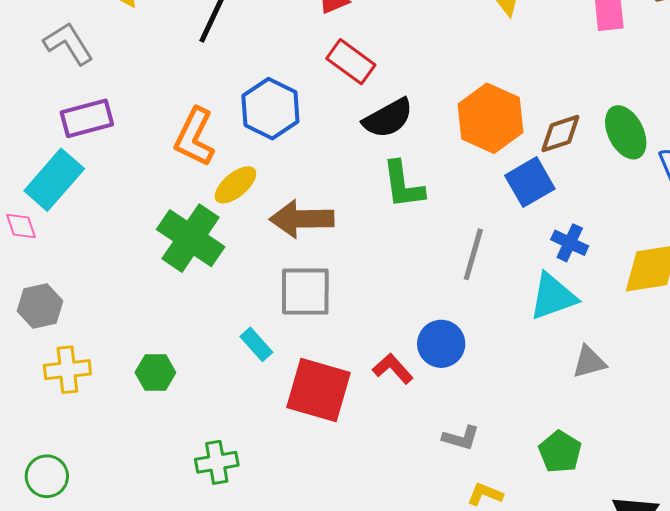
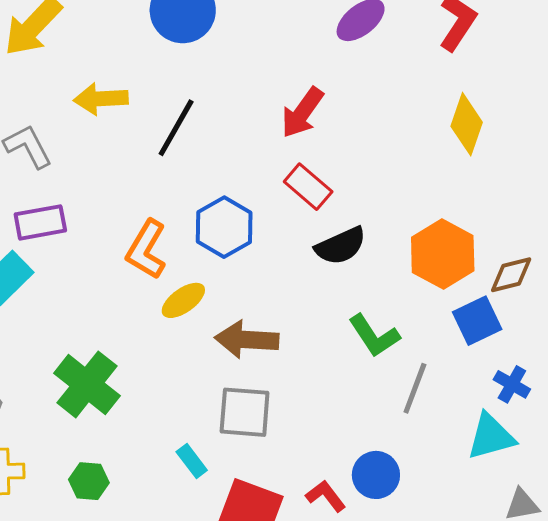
green L-shape: (403, 185) -> (374, 336), moved, turned -30
green cross: (191, 238) -> (87, 384), moved

